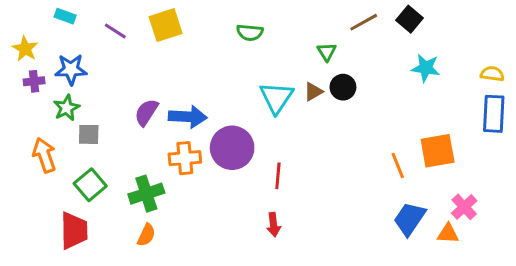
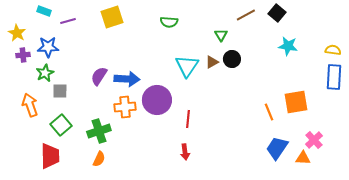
purple line: (115, 31) -> (68, 21), moved, turned -49

